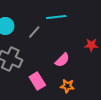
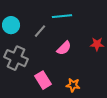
pink semicircle: (62, 60) -> (64, 48), moved

